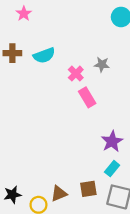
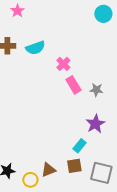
gray star: (102, 64) -> (96, 90), moved
cyan rectangle: (112, 169) -> (79, 146), moved

